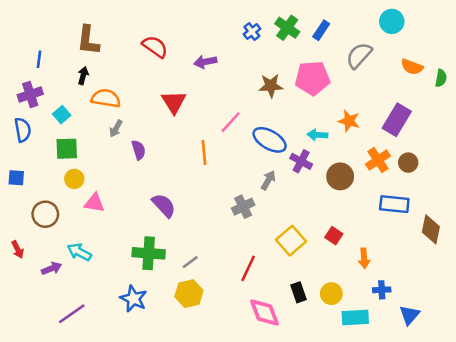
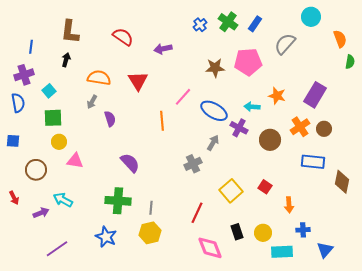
orange semicircle: (412, 67) -> (340, 39), moved, turned -132
orange semicircle: (106, 98) -> (99, 78), moved
gray line: (190, 262) -> (151, 208), turned -48

